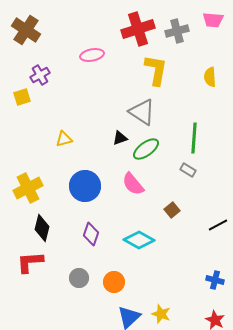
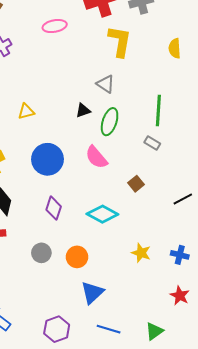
gray triangle: (142, 112) -> (105, 84), size x0.7
green ellipse: (146, 149) -> (110, 122), turned -36
yellow star: (161, 314) -> (141, 253), moved

